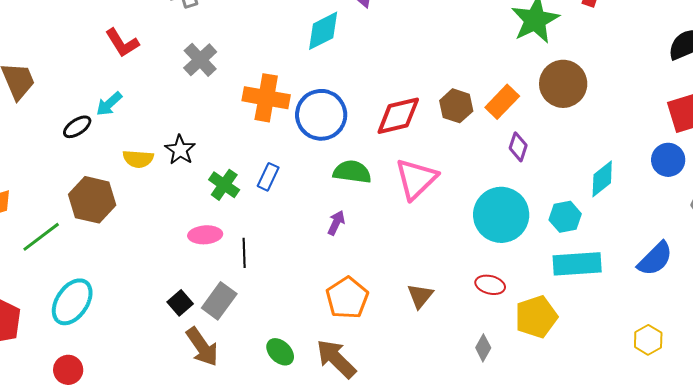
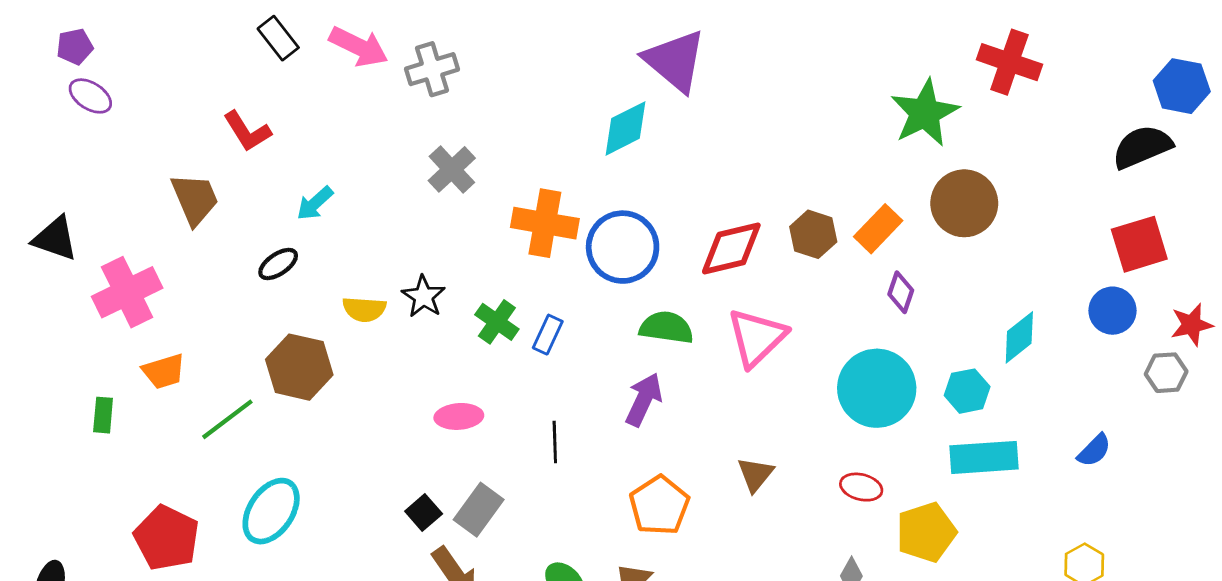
red L-shape: (122, 43) -> (247, 131), moved
cyan arrow: (109, 104) -> (315, 203), moved
green cross: (224, 185) -> (497, 322), moved
purple arrow: (336, 223) -> (644, 400), size x1.5
black line: (244, 253) -> (555, 442), moved
blue semicircle: (655, 259) -> (1094, 450), size x0.7
brown triangle: (420, 296) -> (755, 474), moved

